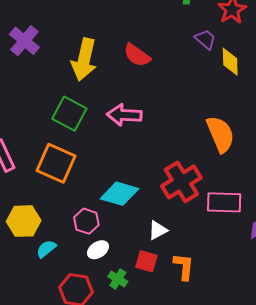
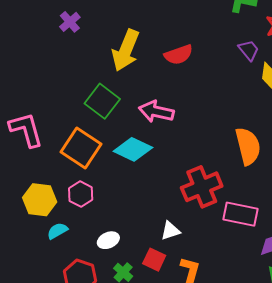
purple cross: (24, 41) -> (70, 22), size x0.7
red semicircle: (137, 55) -> (179, 55), turned -64
cyan diamond: (119, 194) -> (133, 149), moved
pink hexagon: (86, 221) -> (81, 194), moved

